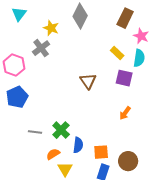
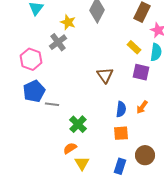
gray line: (35, 132) -> (52, 104), moved
blue semicircle: (78, 145) -> (121, 109), moved
orange square: (101, 152) -> (121, 133), moved

